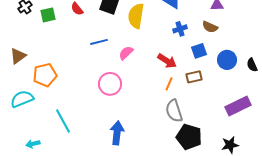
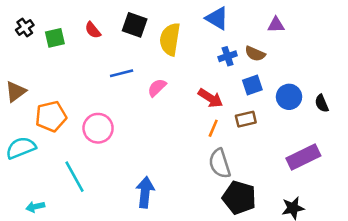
brown semicircle: (210, 27) -> (255, 54), moved
pink circle: (110, 84) -> (98, 128), moved

